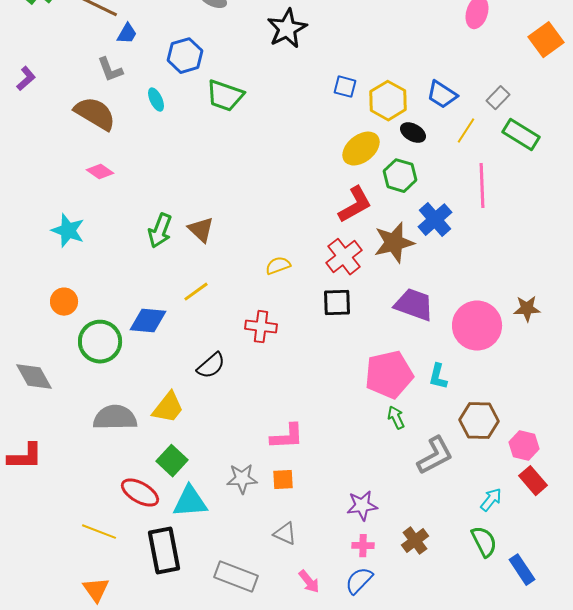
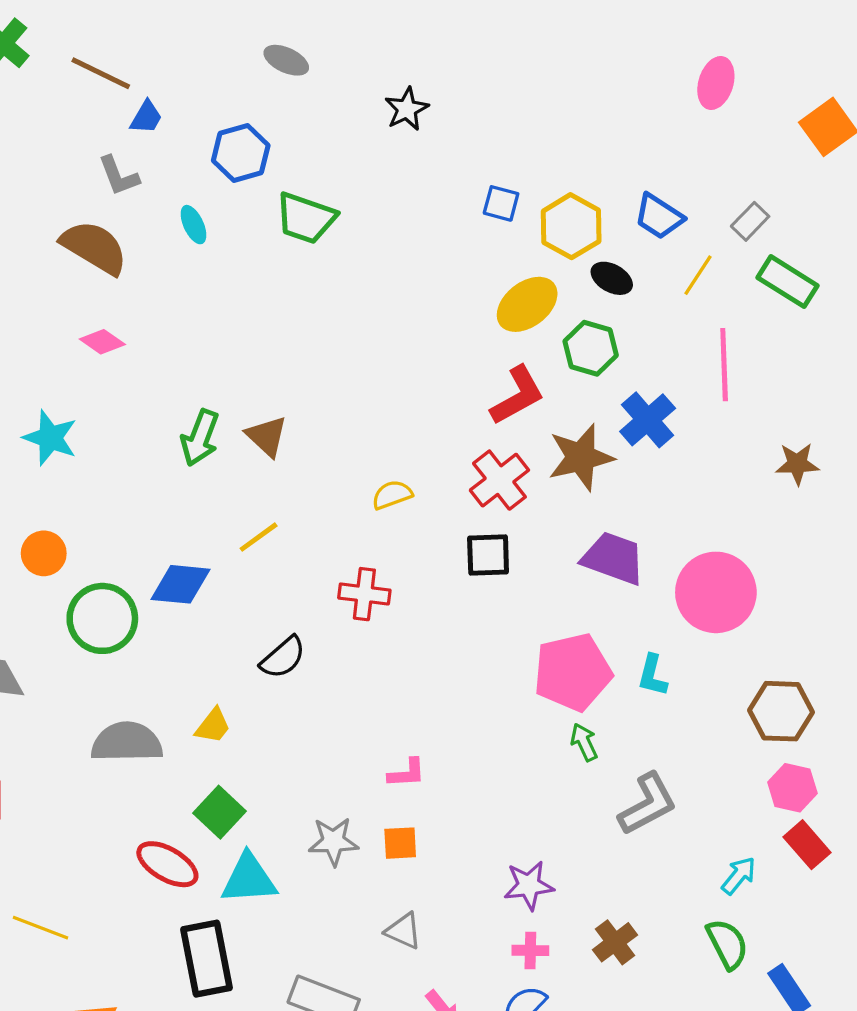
black star: (287, 29) -> (407, 109), size x0.7
brown star: (527, 309) -> (797, 464), moved
yellow trapezoid: (168, 408) -> (213, 726), size x0.7
brown hexagon: (479, 421) -> (781, 711), moved
pink L-shape: (287, 437) -> (407, 773), size x0.7
yellow line: (99, 532) -> (40, 928), moved

